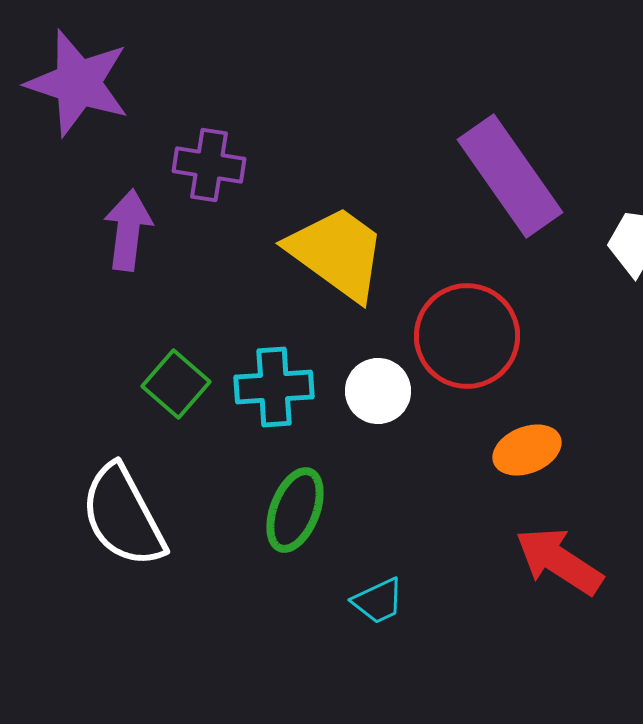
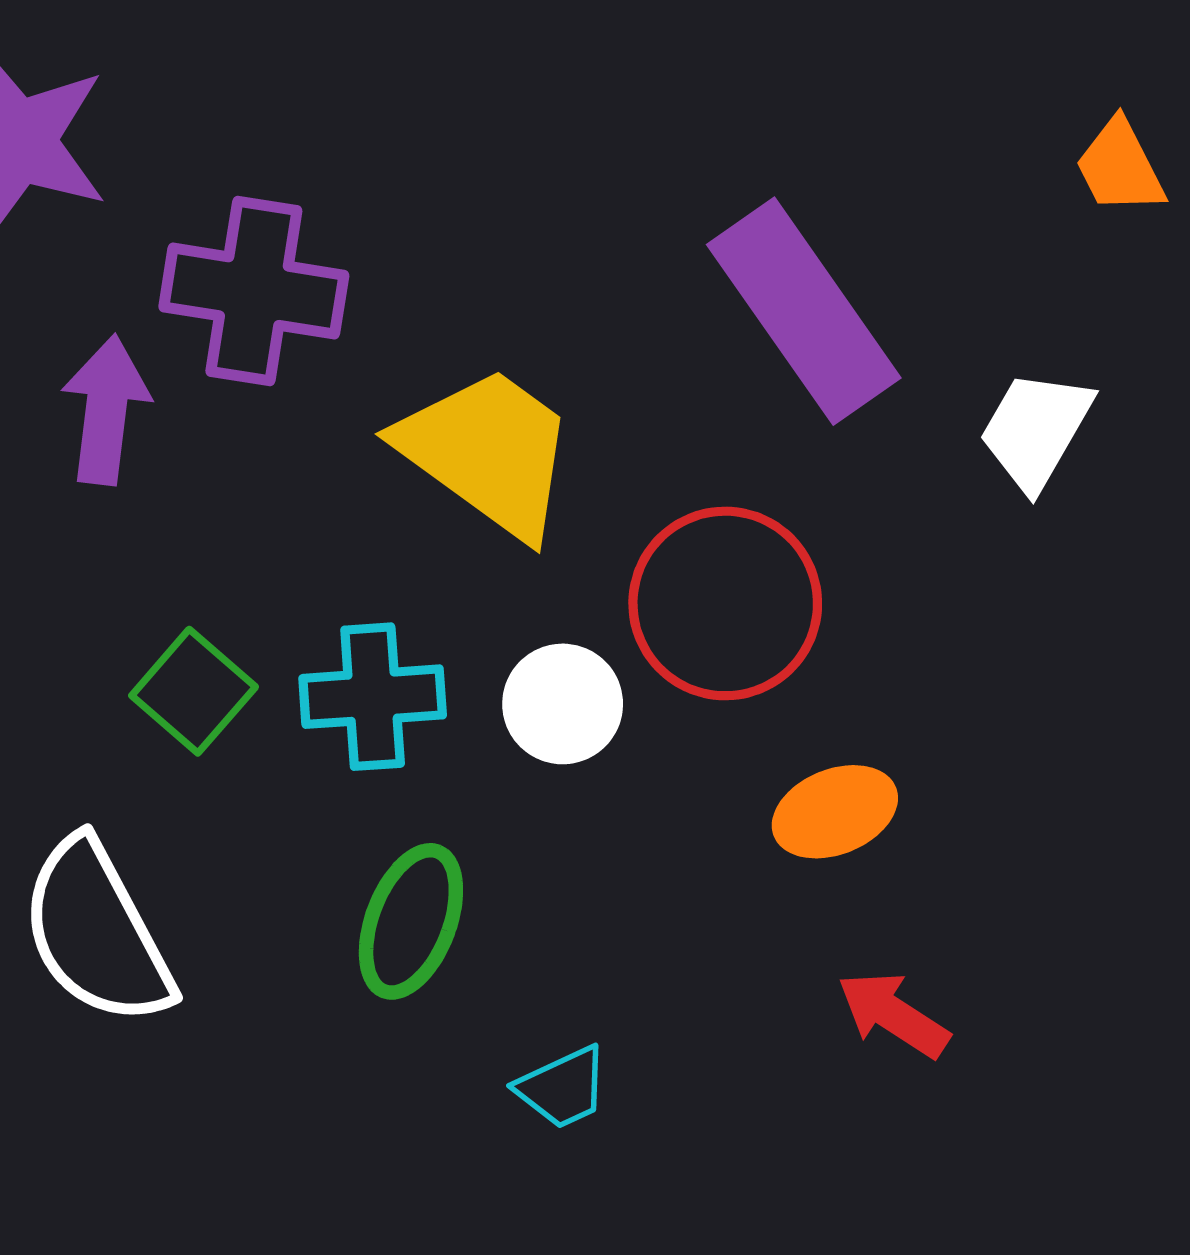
purple cross: (209, 165) -> (254, 291), size x1.4
red arrow: (559, 561) -> (893, 1015), size x0.7

